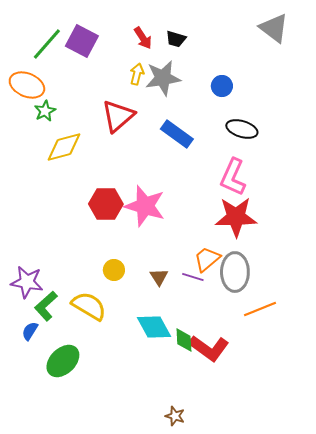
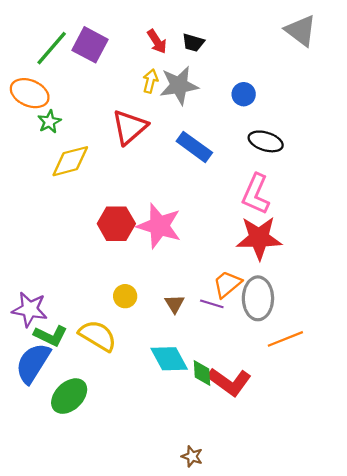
green L-shape: (46, 306) -> (50, 336), turned -112
blue semicircle: (30, 331) -> (33, 363), size x2.0

